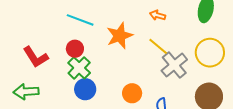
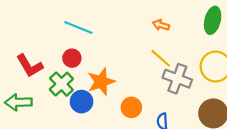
orange star: (120, 36) -> (101, 82), moved
gray cross: (174, 65) -> (177, 79), turned -32
green cross: (79, 68) -> (61, 84), moved

